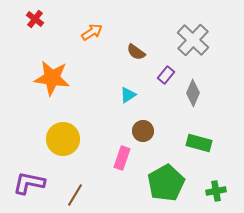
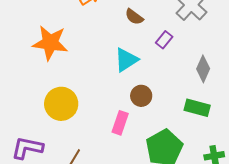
gray diamond: (193, 93) -> (203, 69), moved
cyan triangle: (128, 95) -> (126, 60), size x1.5

